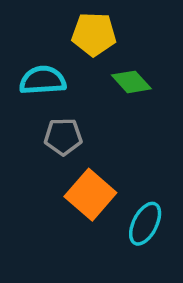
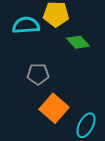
cyan semicircle: (43, 80) -> (26, 25), moved

